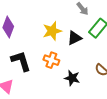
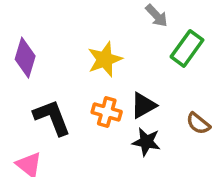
black triangle: (74, 38) -> (143, 105), moved

